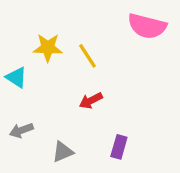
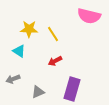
cyan triangle: (16, 77) -> (19, 51), moved
purple rectangle: (119, 147) -> (72, 89), size x1.6

